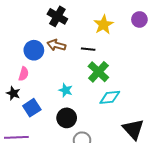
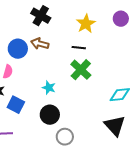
black line: (88, 49) -> (79, 48), moved
cyan diamond: (110, 97) -> (120, 95), moved
blue square: (32, 108) -> (16, 105), turned -30

